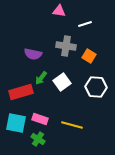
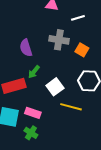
purple semicircle: (33, 54) -> (26, 48), turned 60
white square: (62, 82) -> (55, 87), moved
yellow line: (72, 125) -> (71, 107), moved

